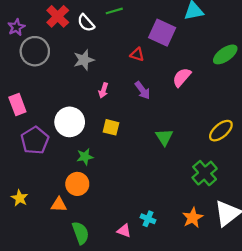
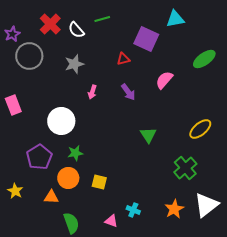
red triangle: (137, 54) -> (123, 59), turned -32
yellow square: (111, 127) -> (99, 182), moved
purple pentagon: (35, 140) -> (39, 157), moved

